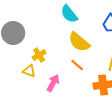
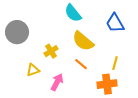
yellow cross: (39, 55) -> (51, 51), moved
yellow triangle: (29, 71) -> (33, 70), turned -40

